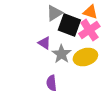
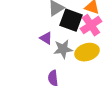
gray star: (61, 54) -> (63, 49), turned 30

